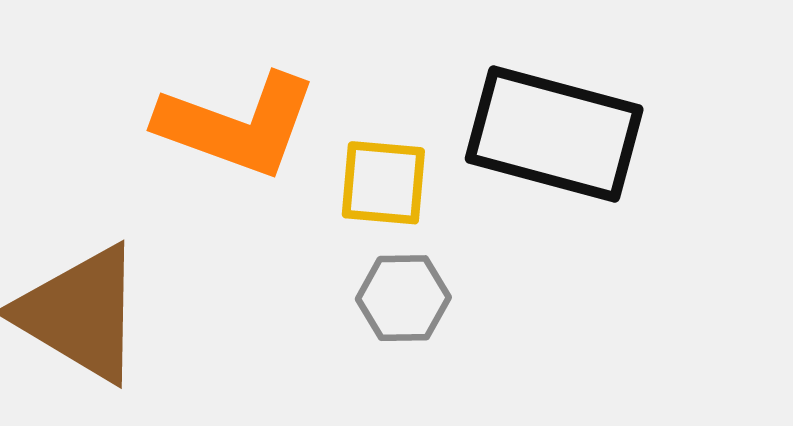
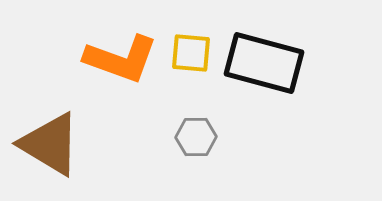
yellow square: (383, 183) -> (191, 53), moved

